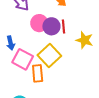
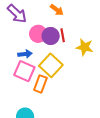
blue arrow: (11, 43) -> (25, 54), moved, turned -80
orange rectangle: (38, 73) -> (40, 84), turned 30

